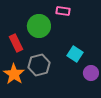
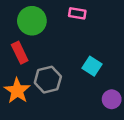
green circle: (39, 26) -> (32, 21), moved
purple circle: (91, 73) -> (112, 99), moved

